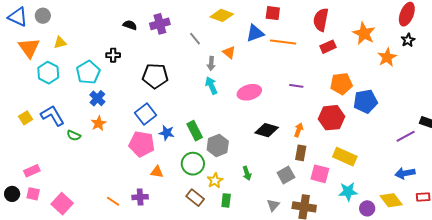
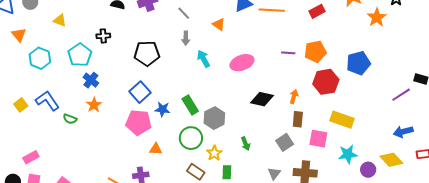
yellow triangle: (60, 43) -> (60, 20), moved, turned 40
orange triangle: (29, 48) -> (19, 35), size x0.7
gray arrow: (211, 64) -> (186, 38), moved
orange pentagon: (341, 84) -> (315, 52), moved

